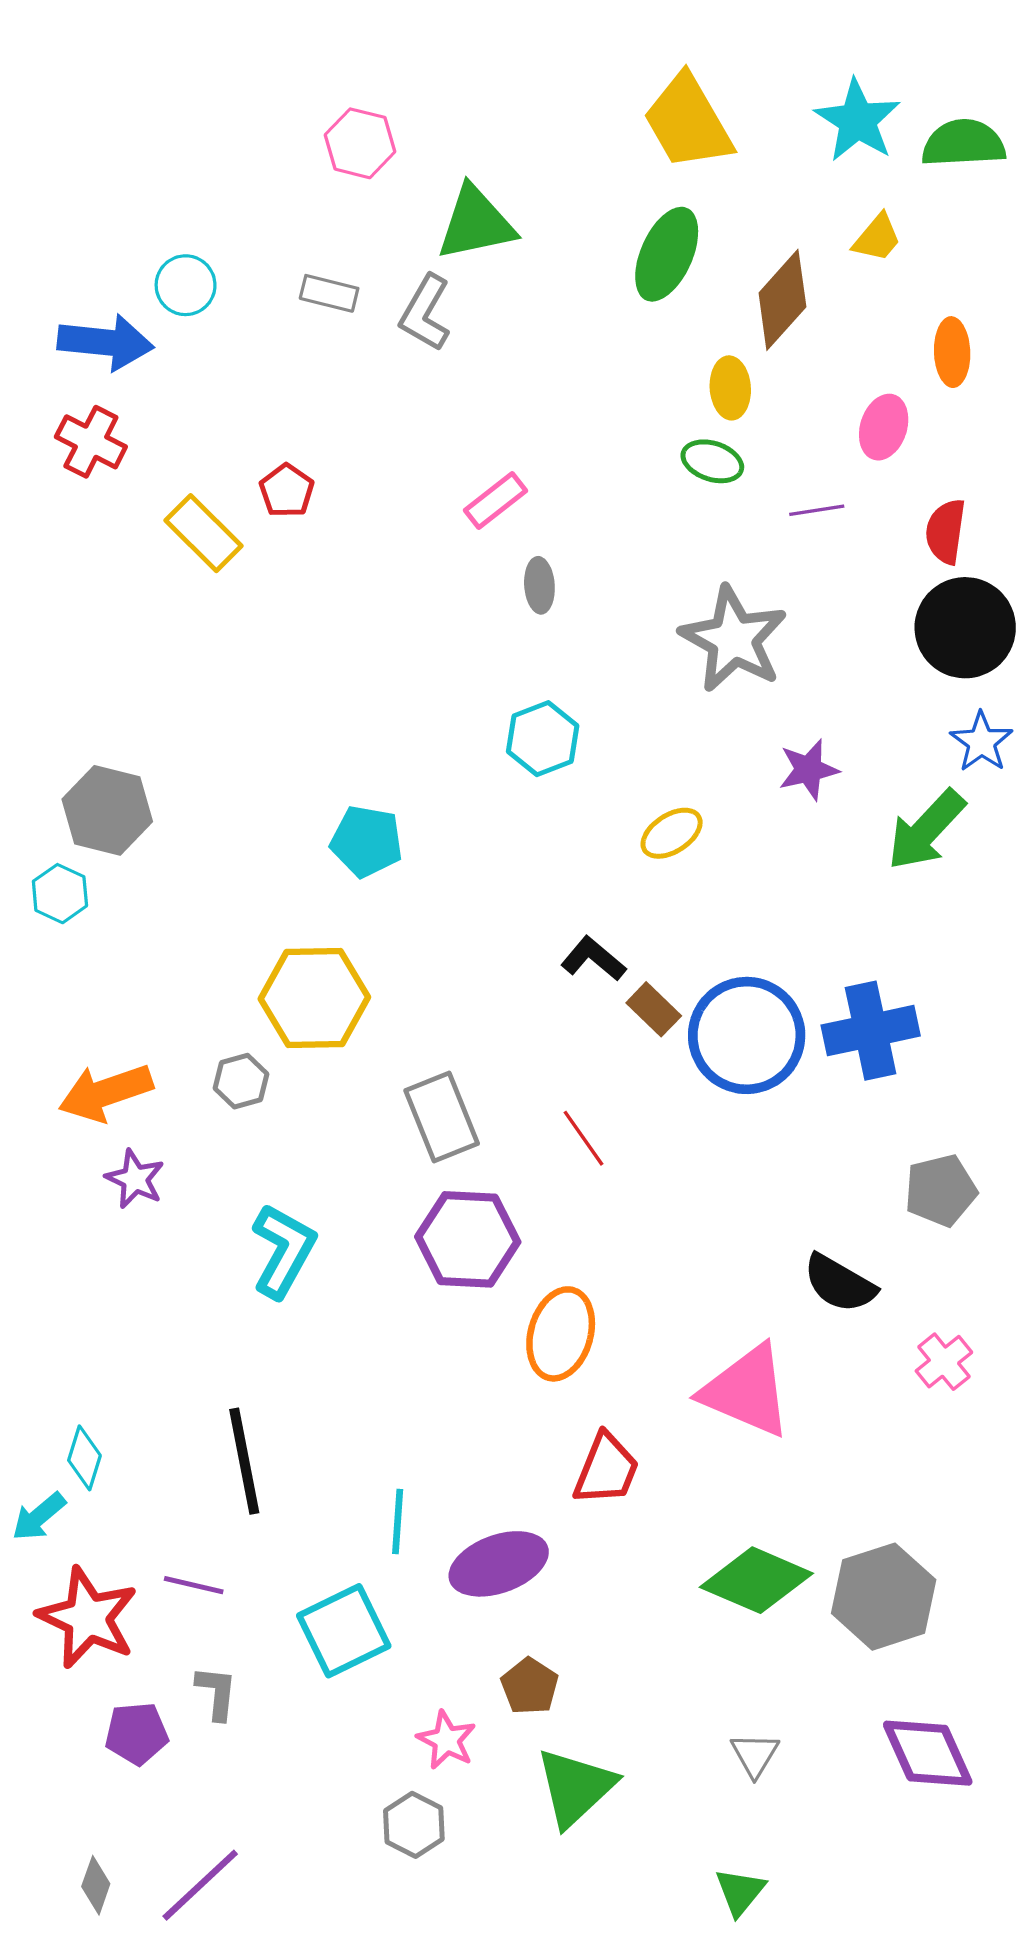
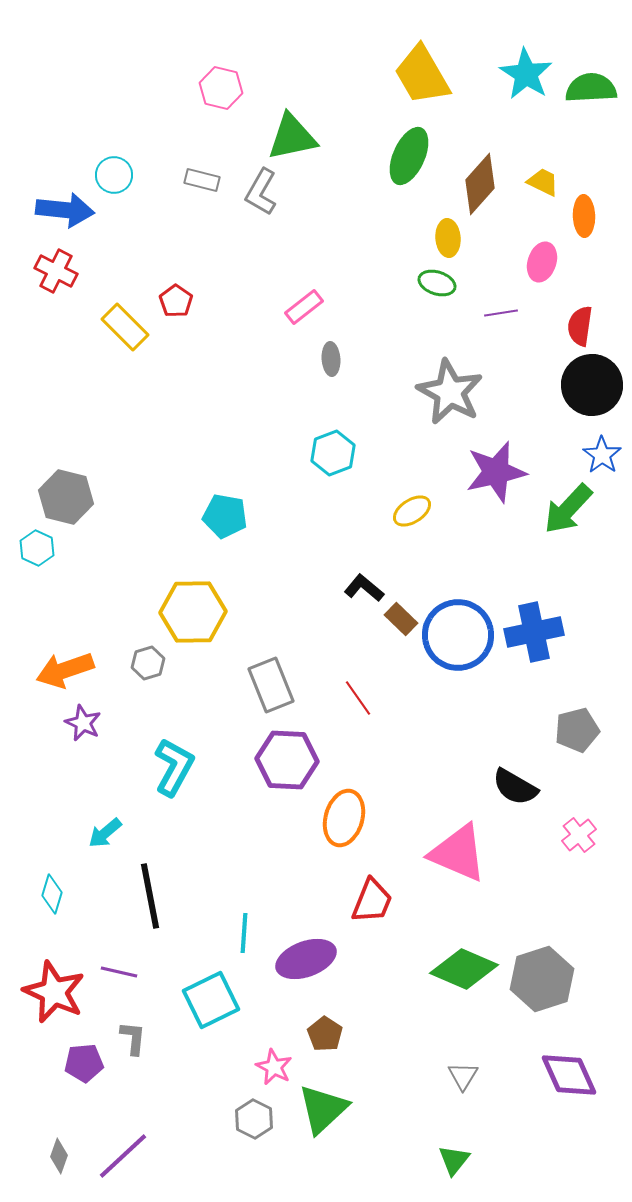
yellow trapezoid: (877, 238) -> (543, 182), moved, turned -104
purple star: (809, 770) -> (496, 472), size x1.6
cyan arrow: (39, 1517) -> (105, 833), moved
green triangle: (575, 1787) -> (323, 1109), moved

